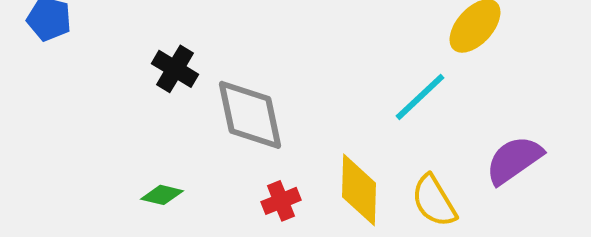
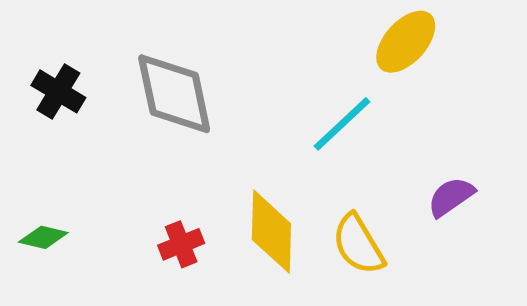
gray diamond: (250, 115) -> (174, 94), moved
purple semicircle: (514, 160) -> (451, 197), size x0.7

